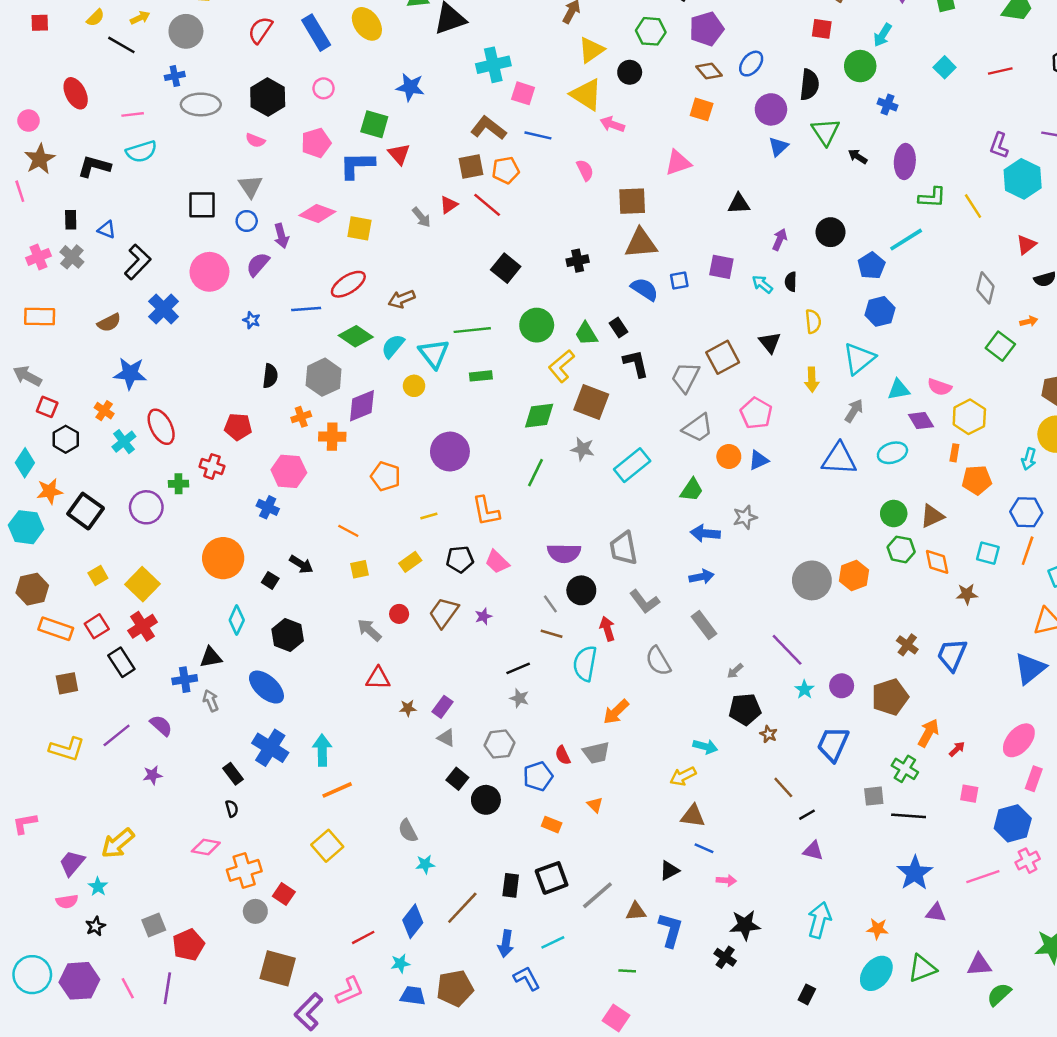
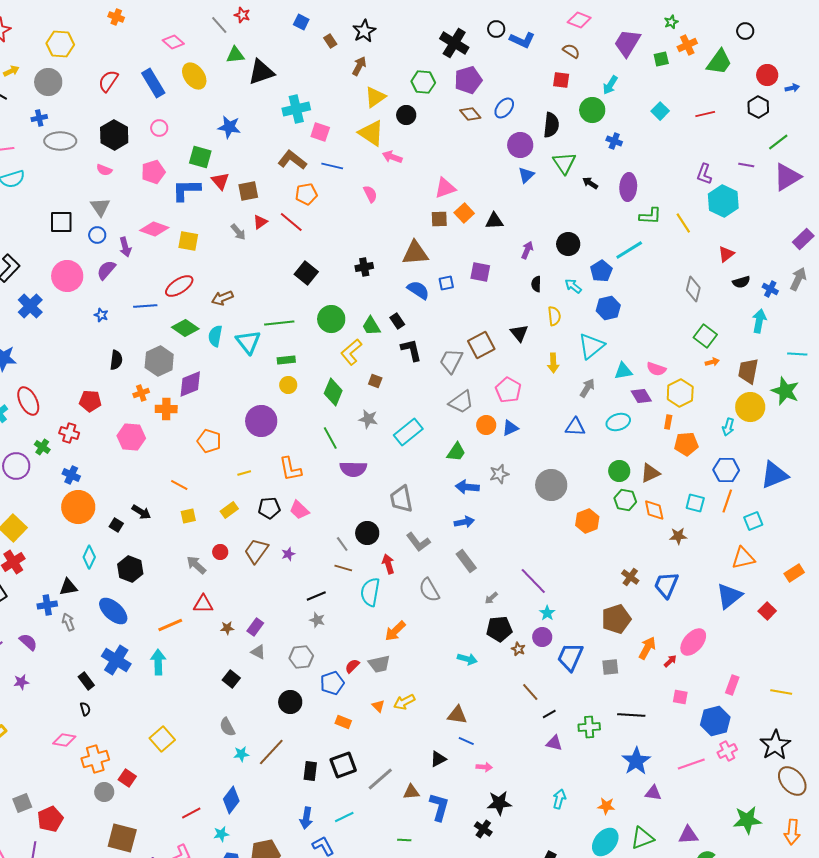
orange square: (702, 109) -> (464, 213), moved, turned 30
brown square: (471, 166) -> (248, 191), moved
brown square: (632, 201) -> (439, 219), moved, size x0.7
cyan arrow: (762, 284) -> (573, 286), moved
orange arrow: (1029, 321) -> (712, 362), moved
cyan semicircle: (393, 346) -> (215, 336), turned -30
yellow circle: (414, 386) -> (288, 385), moved
brown square: (591, 402) -> (375, 381), size x0.5
green diamond: (539, 416) -> (333, 392), turned -60
blue triangle: (839, 459) -> (575, 427), size x0.7
green line: (535, 473) -> (330, 438), turned -55
green cross: (178, 484) -> (42, 447), turned 35
blue cross: (268, 507) -> (71, 475), moved
purple semicircle: (564, 553) -> (353, 469), moved
gray circle: (812, 580) -> (551, 485), moved
purple circle: (842, 686) -> (542, 637), moved
pink ellipse: (1019, 740) -> (693, 642), moved
red semicircle: (563, 755) -> (352, 666), turned 70
green cross: (905, 769) -> (589, 727), moved, turned -35
yellow arrow: (683, 776) -> (404, 702), moved
black square: (457, 779) -> (231, 679), moved
orange line: (337, 790) -> (170, 625), moved
gray square: (874, 796) -> (610, 667), moved
brown line: (462, 908) -> (271, 752), moved
cyan arrow: (819, 920) -> (559, 799), size x0.7

